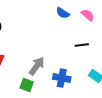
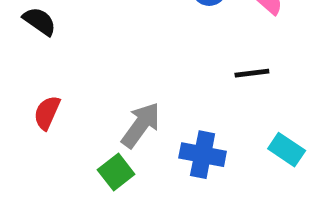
green square: (27, 85) -> (116, 172), turned 32

